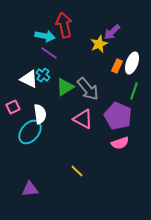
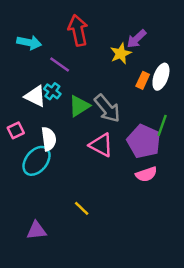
cyan arrow: (45, 36) -> (29, 42), moved
green line: (134, 91) -> (162, 125), moved
yellow line: (77, 171) -> (82, 208), moved

